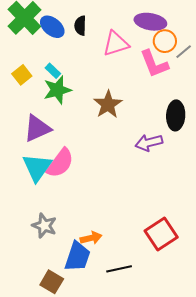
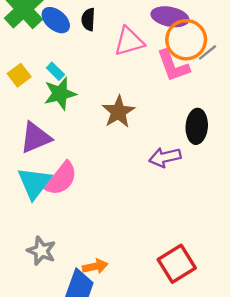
orange circle: (165, 41) -> (186, 40), size x1.5

